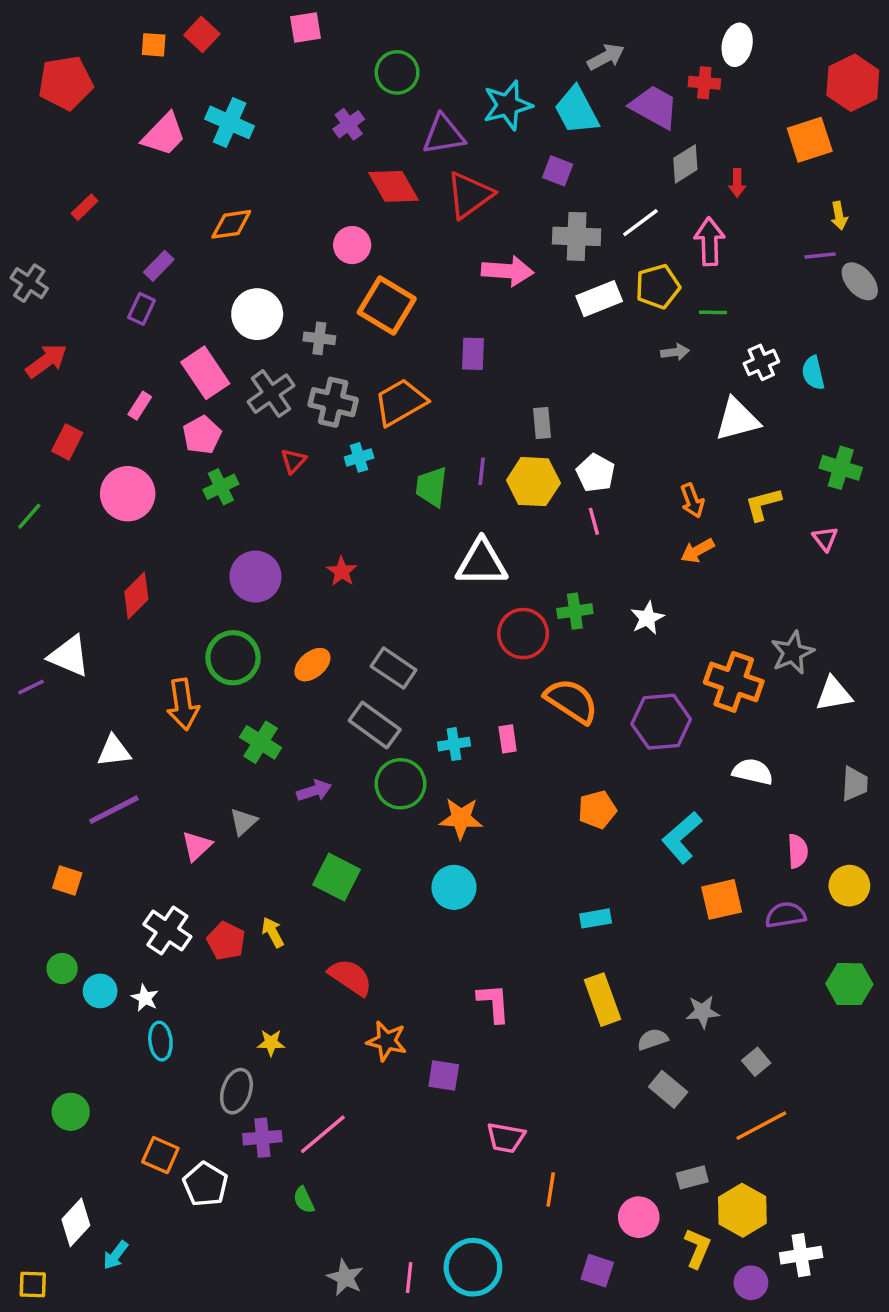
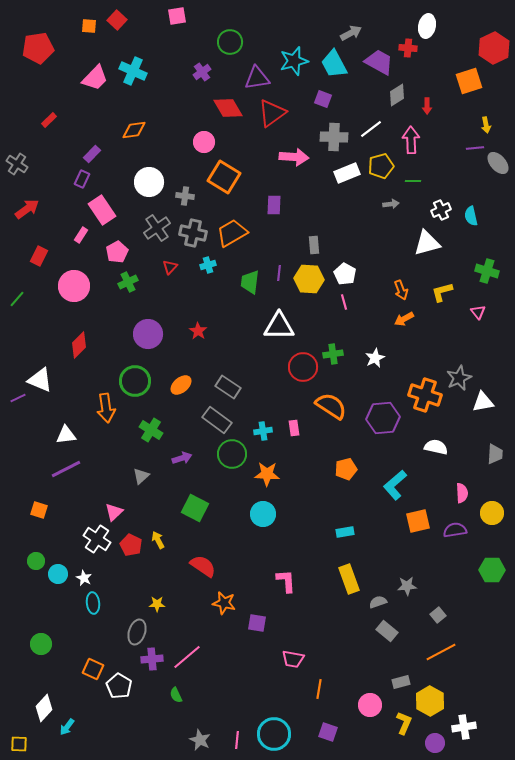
pink rectangle: (205, 373) -> (102, 210), moved
pink triangle: (197, 846) -> (114, 512), moved
purple square: (597, 1271) -> (328, 732), moved

